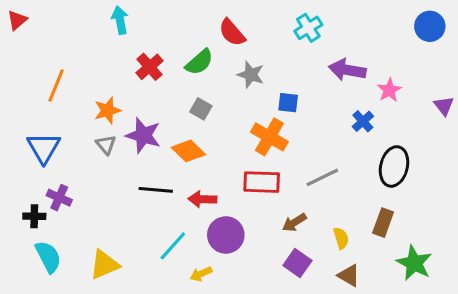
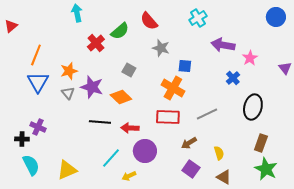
red triangle: (17, 20) -> (11, 26), moved
green semicircle: (199, 62) -> (120, 31), moved
blue triangle: (44, 148) -> (38, 82), moved
brown rectangle: (383, 223) -> (261, 143), moved

